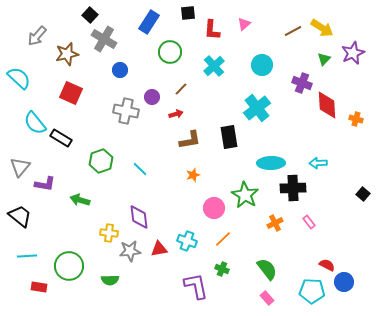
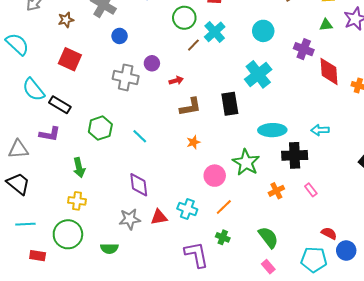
green circle: (170, 52) -> (184, 18), moved
brown star: (67, 54) -> (66, 20), size x0.7
green triangle: (324, 59) -> (326, 25), turned 40
brown line: (181, 89) -> (193, 45), moved
gray triangle: (20, 167) -> (18, 149), moved, turned 45
purple L-shape: (45, 184) -> (50, 134), moved
green arrow: (80, 200) -> (79, 168), turned -120
yellow cross: (109, 233) -> (77, 201), moved

